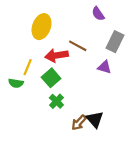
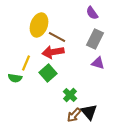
gray rectangle: (115, 42) -> (95, 39), moved
brown line: (78, 46) -> (57, 37), moved
green cross: (56, 101) -> (70, 95), moved

